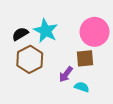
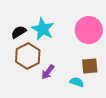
brown square: (85, 58) -> (90, 66), moved
purple arrow: (66, 74) -> (48, 72), moved

